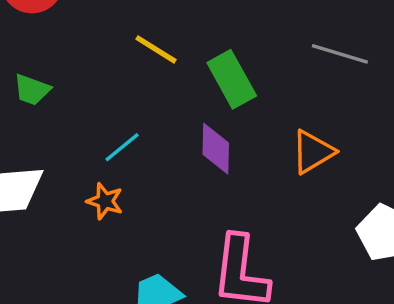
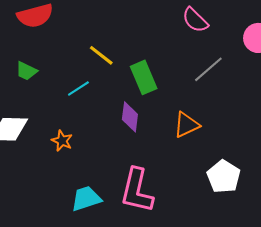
gray line: (340, 54) -> (208, 69), turned -64
cyan line: (122, 147) -> (78, 88), moved

